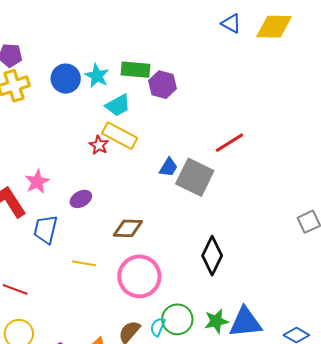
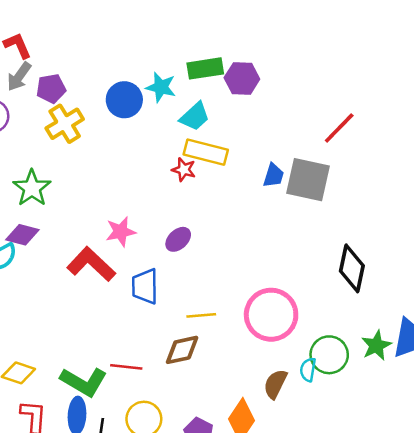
pink star: (37, 182) -> (121, 232), turned 30
brown diamond: (128, 228) -> (182, 350), moved

